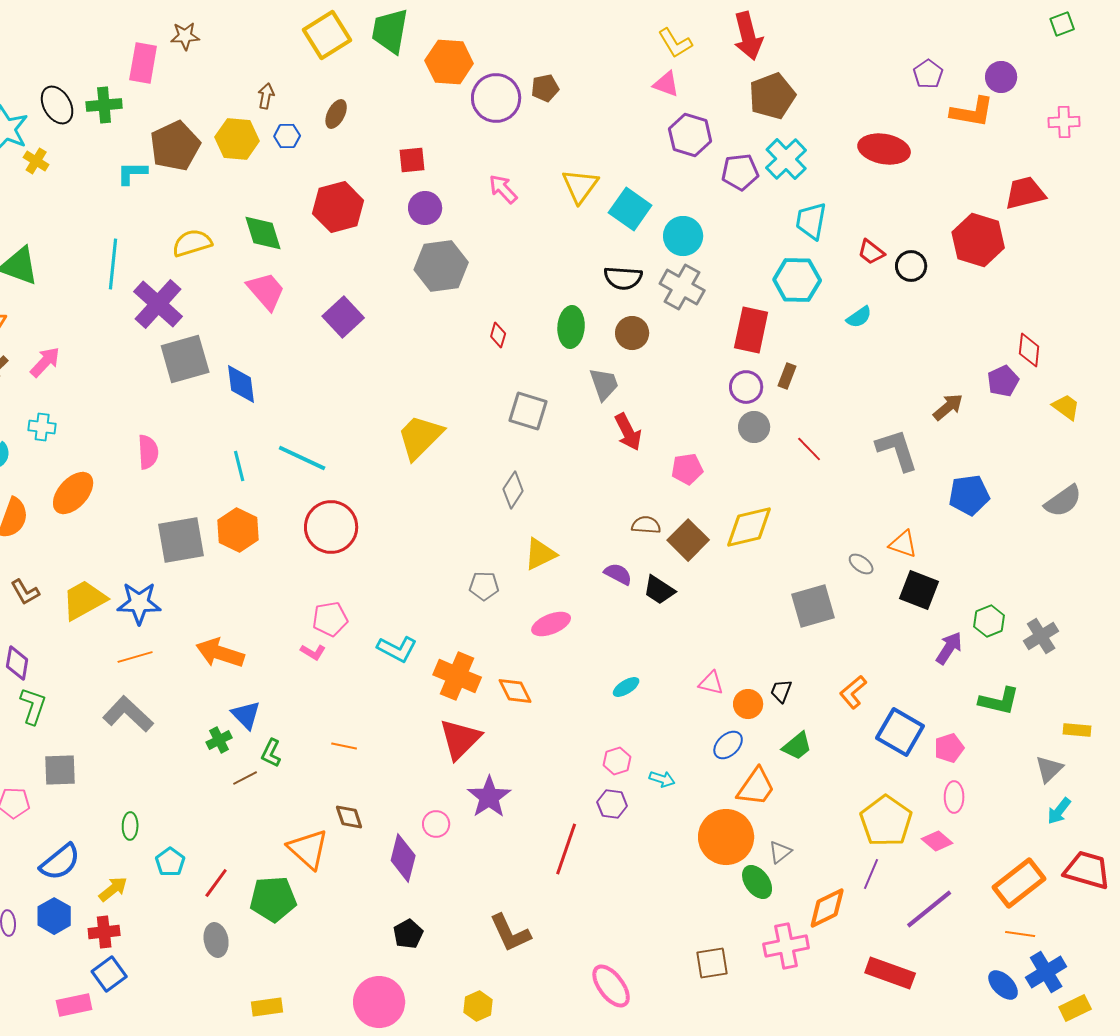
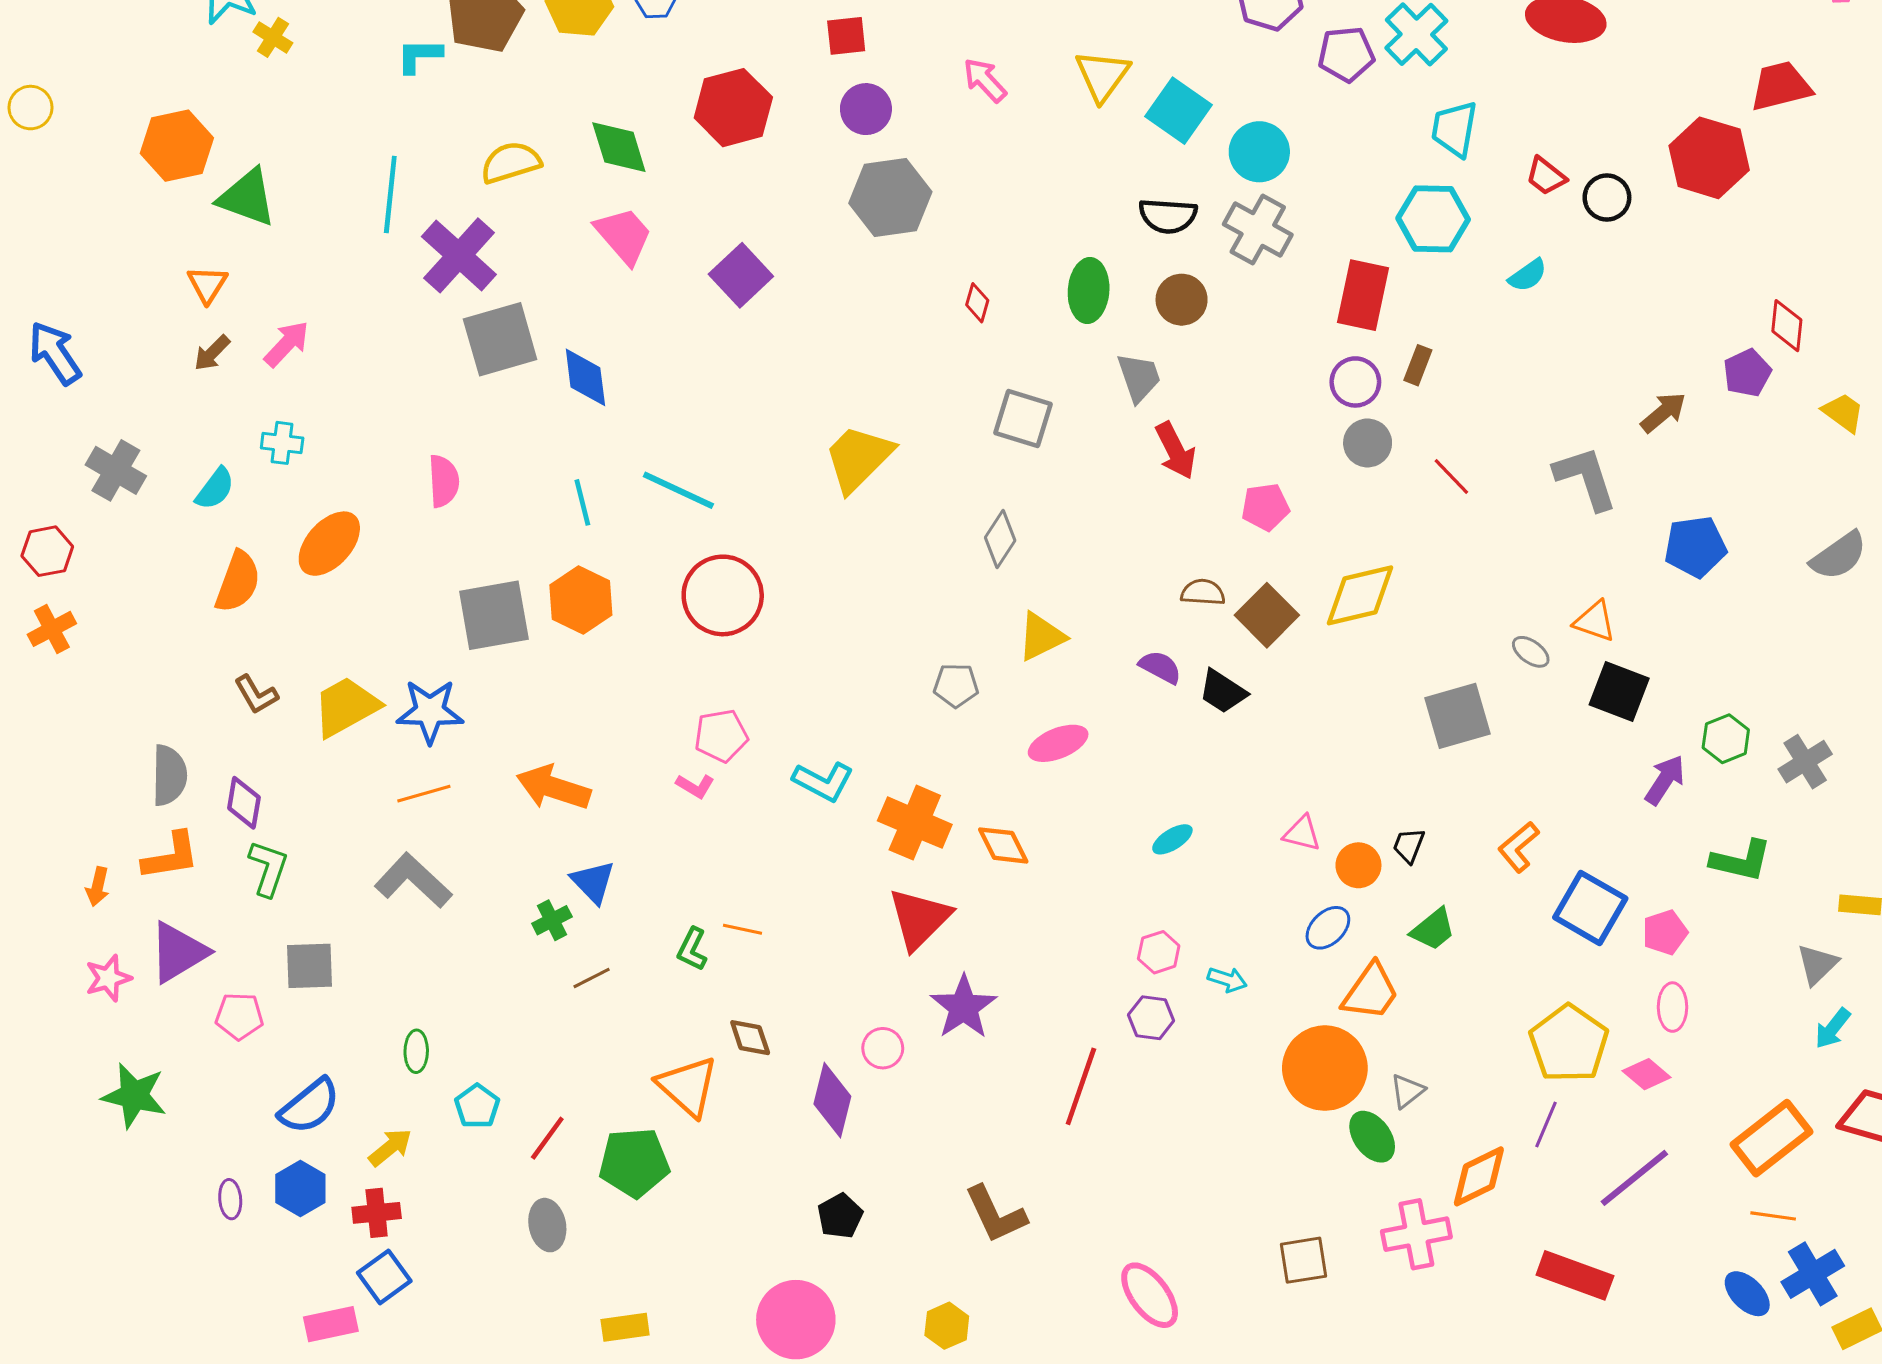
green L-shape: (271, 753) -> (692, 949), moved

